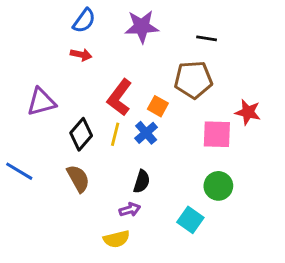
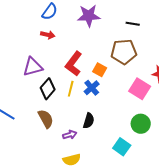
purple triangle: (41, 102) -> (33, 67), moved
pink square: (217, 134) -> (140, 89), turned 30
purple arrow: (130, 210) -> (70, 135), moved

